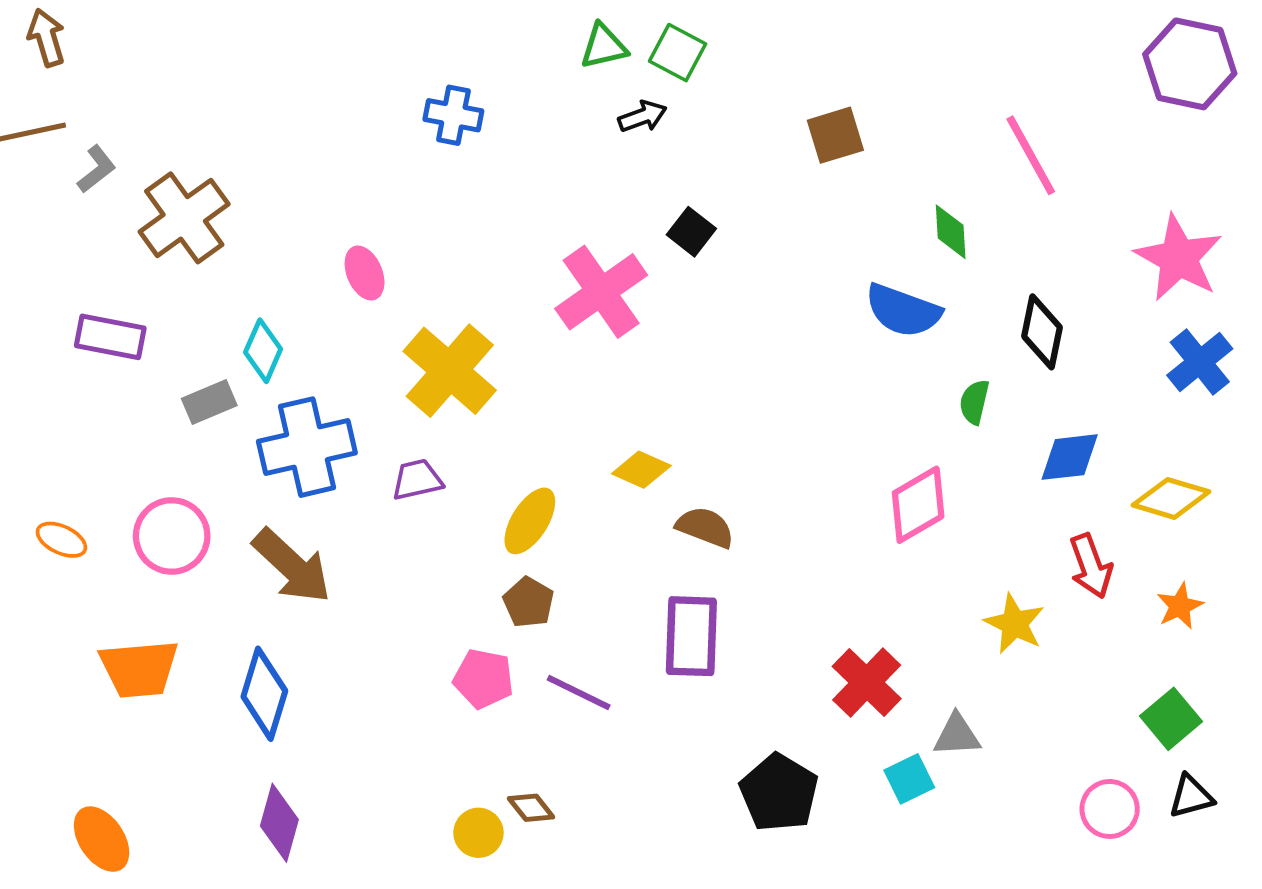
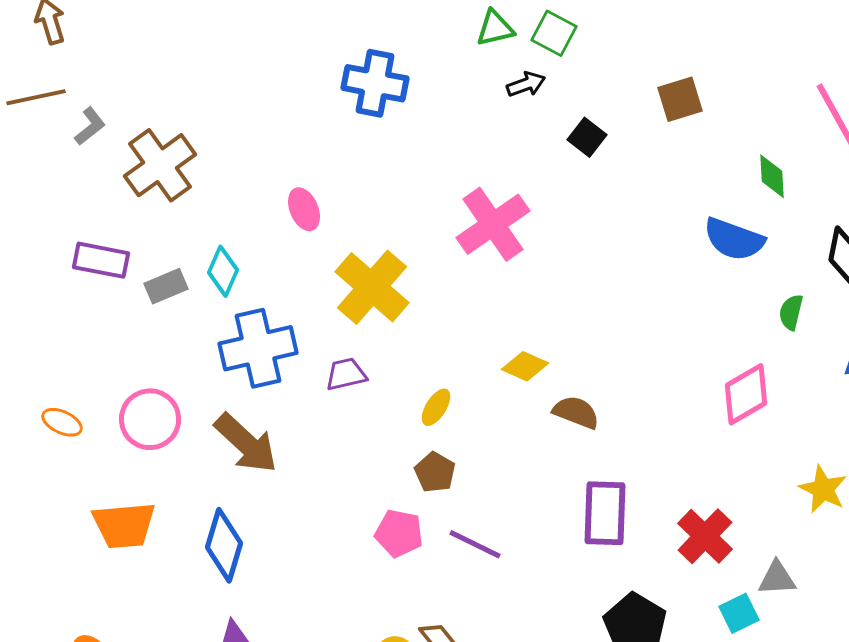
blue cross: (453, 115) -> (375, 83), size x1.4
black square: (691, 232) -> (587, 137), moved
gray rectangle: (209, 402) -> (166, 286), moved
yellow ellipse: (530, 521) -> (436, 407), size x0.7
purple rectangle: (691, 636) -> (605, 513), moved

